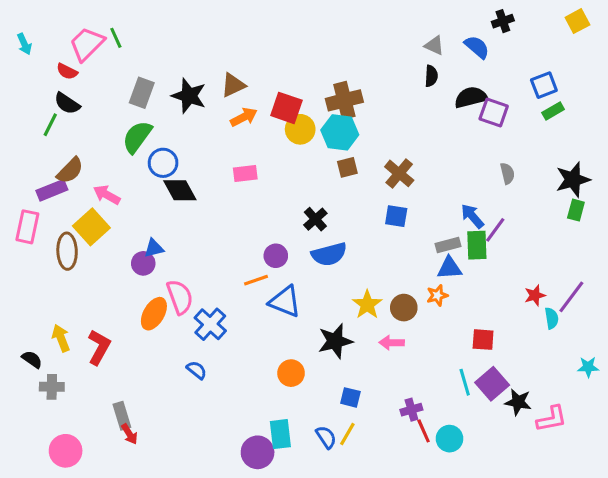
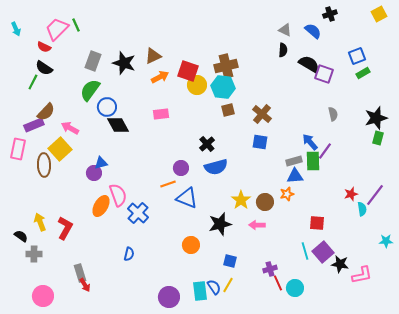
black semicircle: (471, 97) -> (309, 64), turned 45
blue semicircle: (197, 370) -> (129, 254), moved, turned 64
cyan rectangle: (280, 434) -> (200, 291), moved

